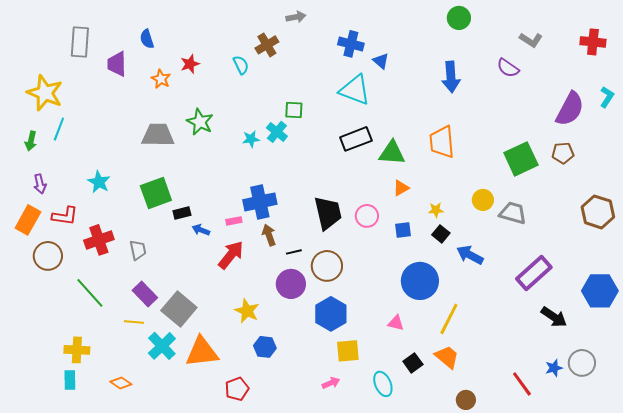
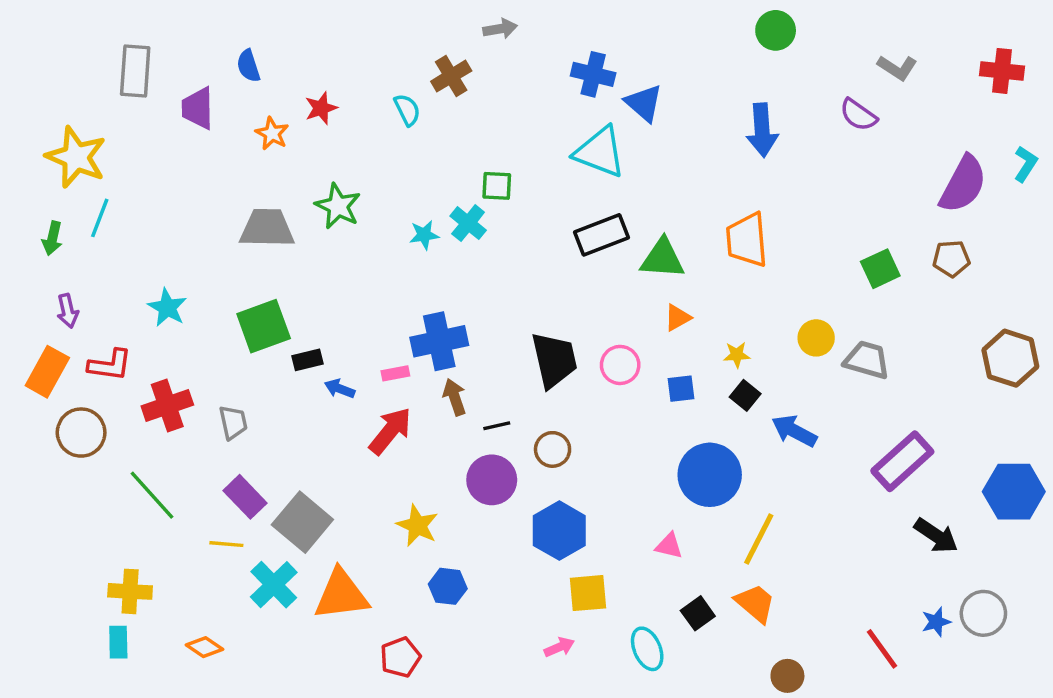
blue triangle: (381, 61) -> (644, 103), size x1.4
green square: (521, 159) -> (880, 269), size x0.7
brown circle: (327, 266) -> (553, 449), size x0.7

